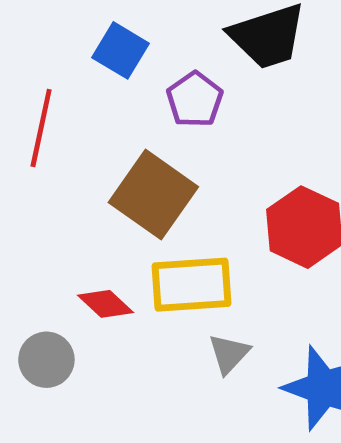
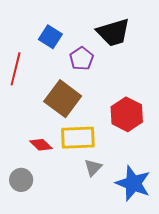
gray circle: (46, 360) -> (21, 180), moved

